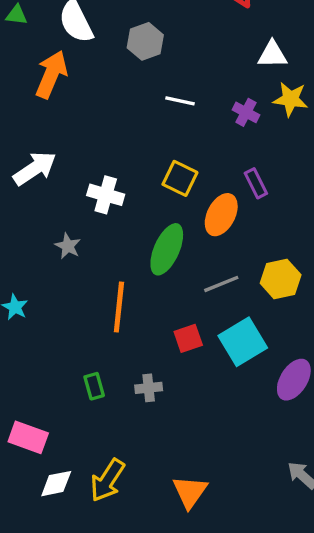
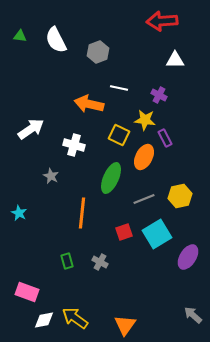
orange arrow: (51, 74) -> (89, 104), moved, turned -100
yellow star: (291, 99) -> (145, 120), moved
gray cross: (149, 388) -> (100, 262), turned 35
yellow arrow: (107, 480) -> (75, 318), turned 92

